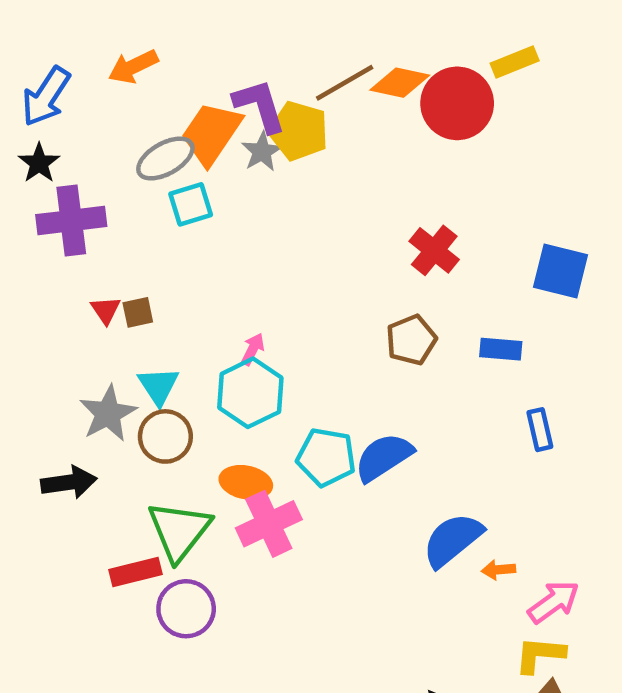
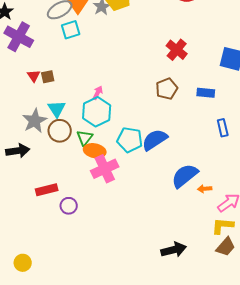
purple cross: (71, 221) -> (19, 37), turned 36
green triangle: (179, 531) -> (85, 138), moved, size x0.6
purple circle: (186, 609) -> (69, 206), size x0.7

